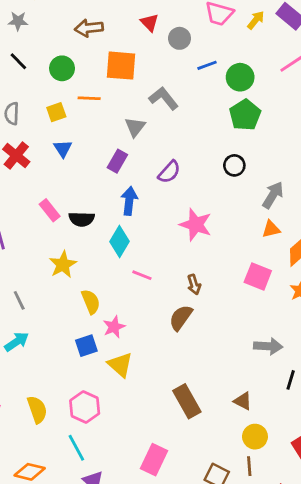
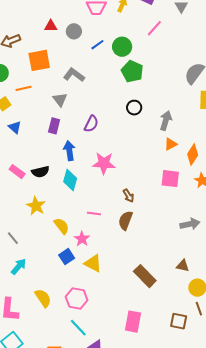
red triangle: (150, 23) -> (51, 26), turned -32
pink star: (196, 225) -> (104, 163), moved
pink line: (142, 275) -> (94, 214), moved
yellow semicircle: (37, 410) -> (43, 298), moved

